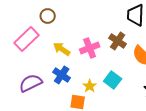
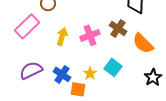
yellow arrow: (62, 49) -> (62, 36), turned 72
blue cross: (62, 75) -> (62, 74), moved

